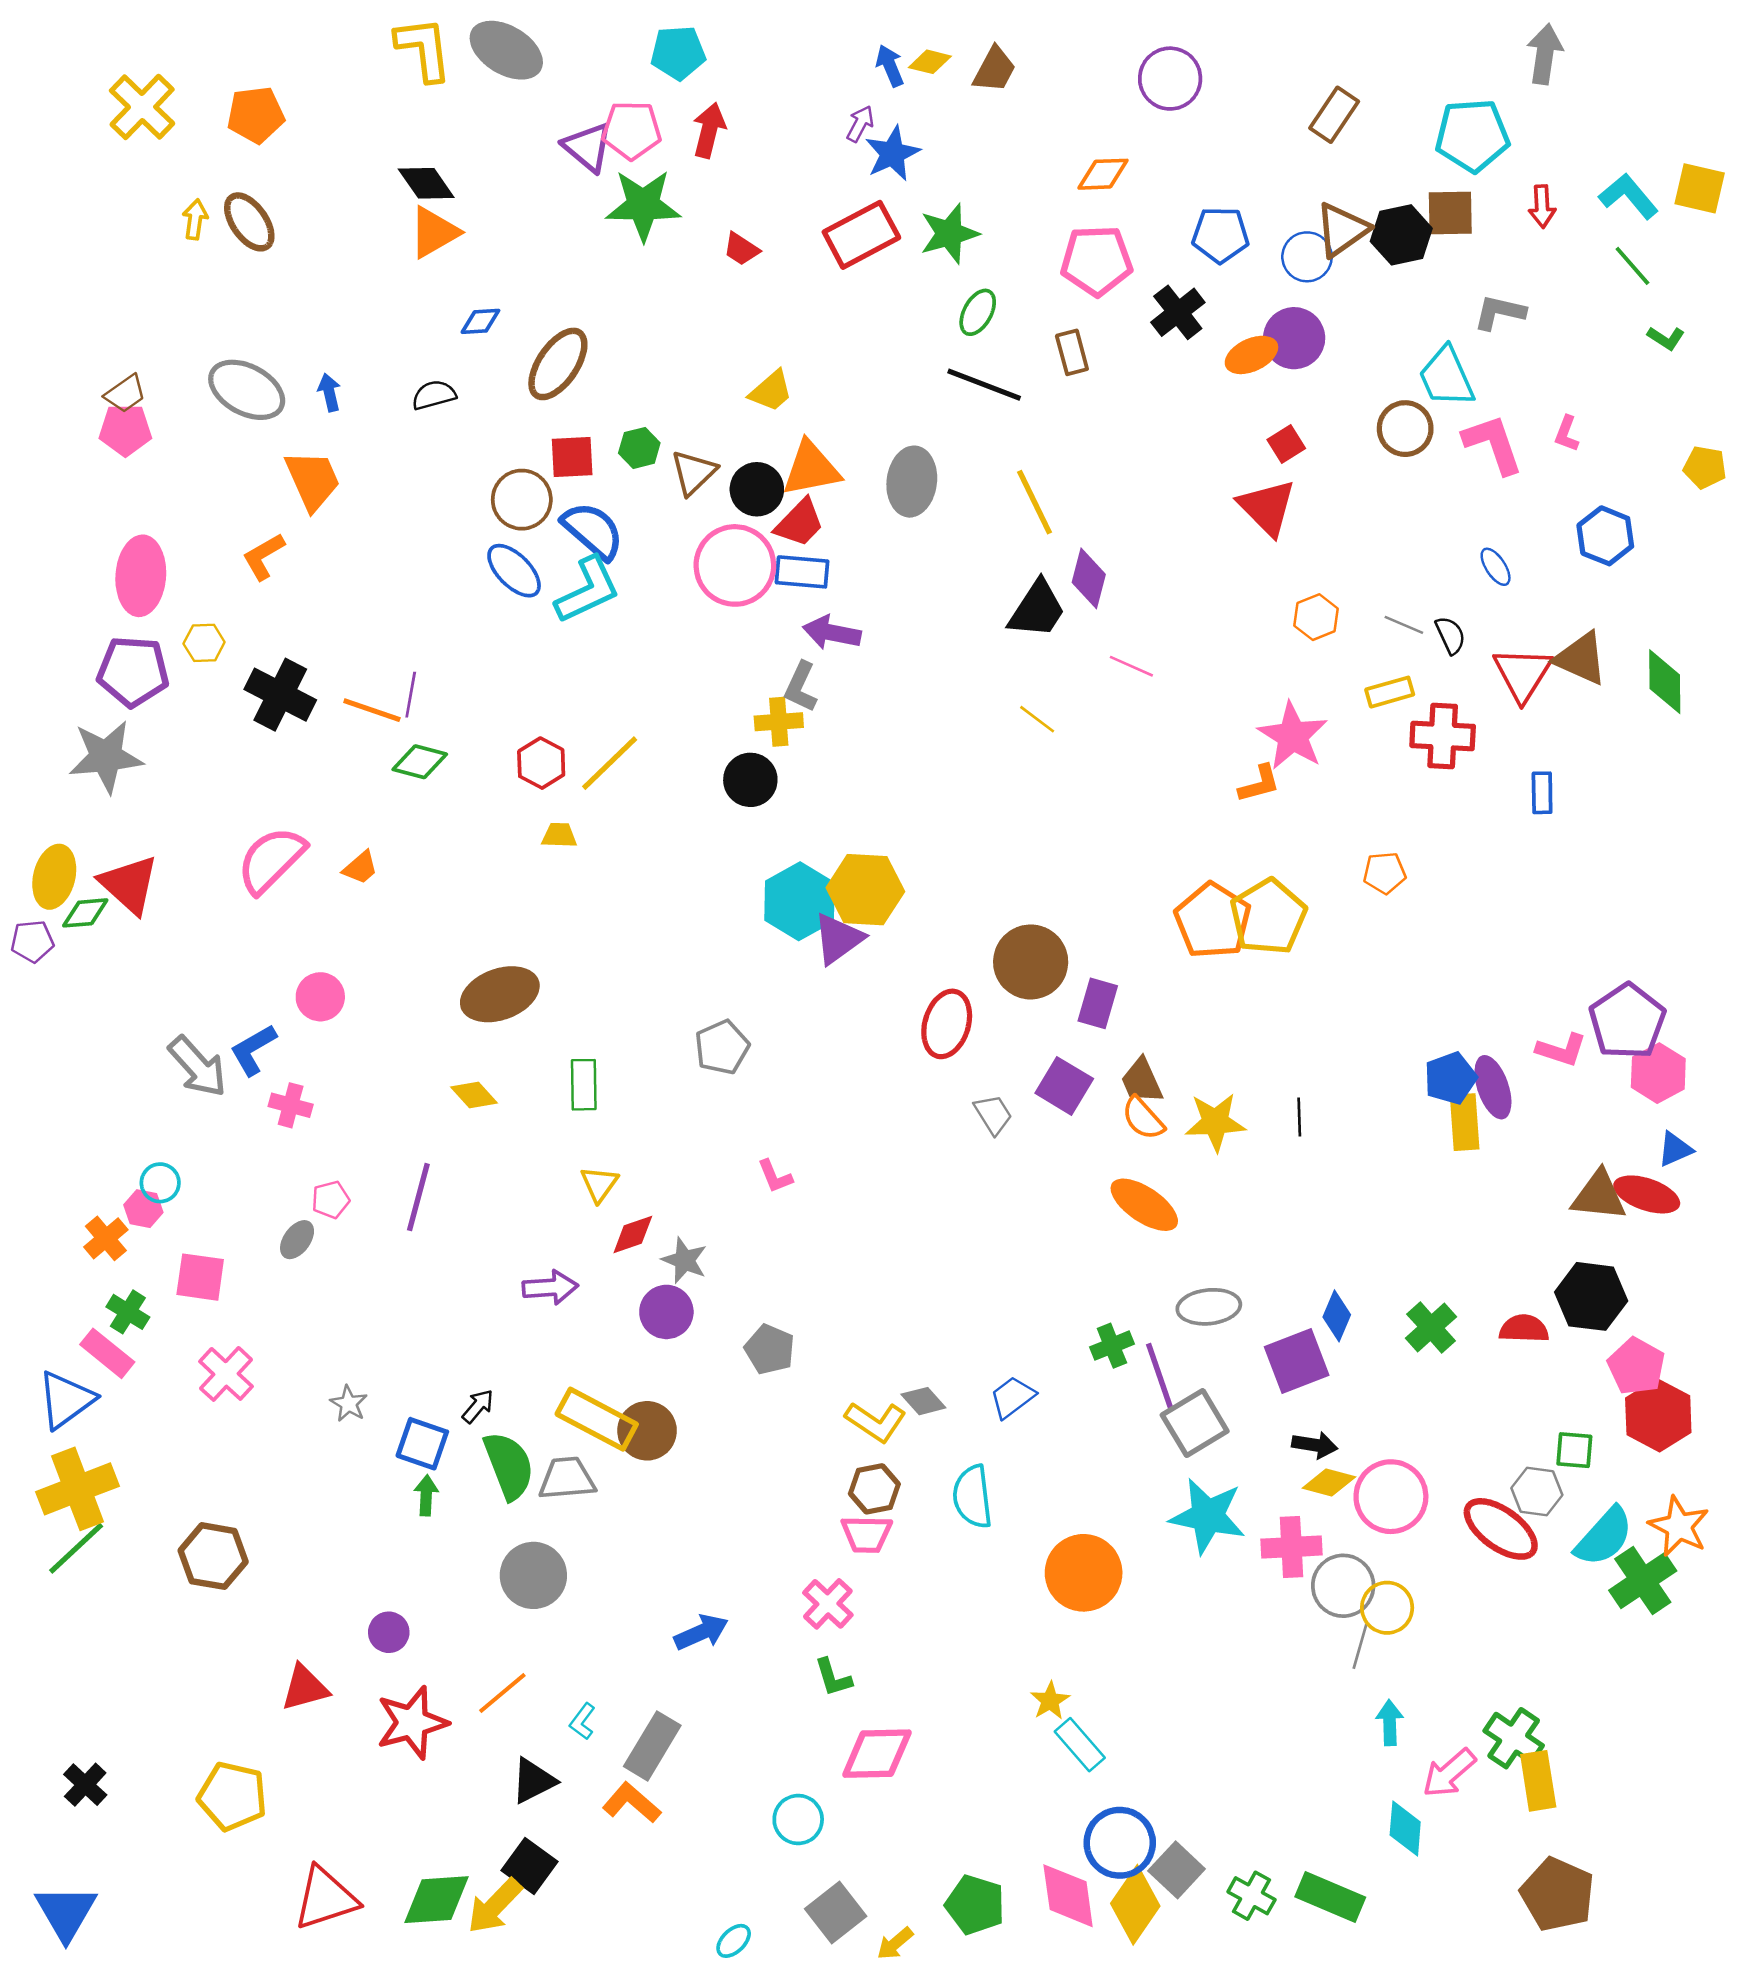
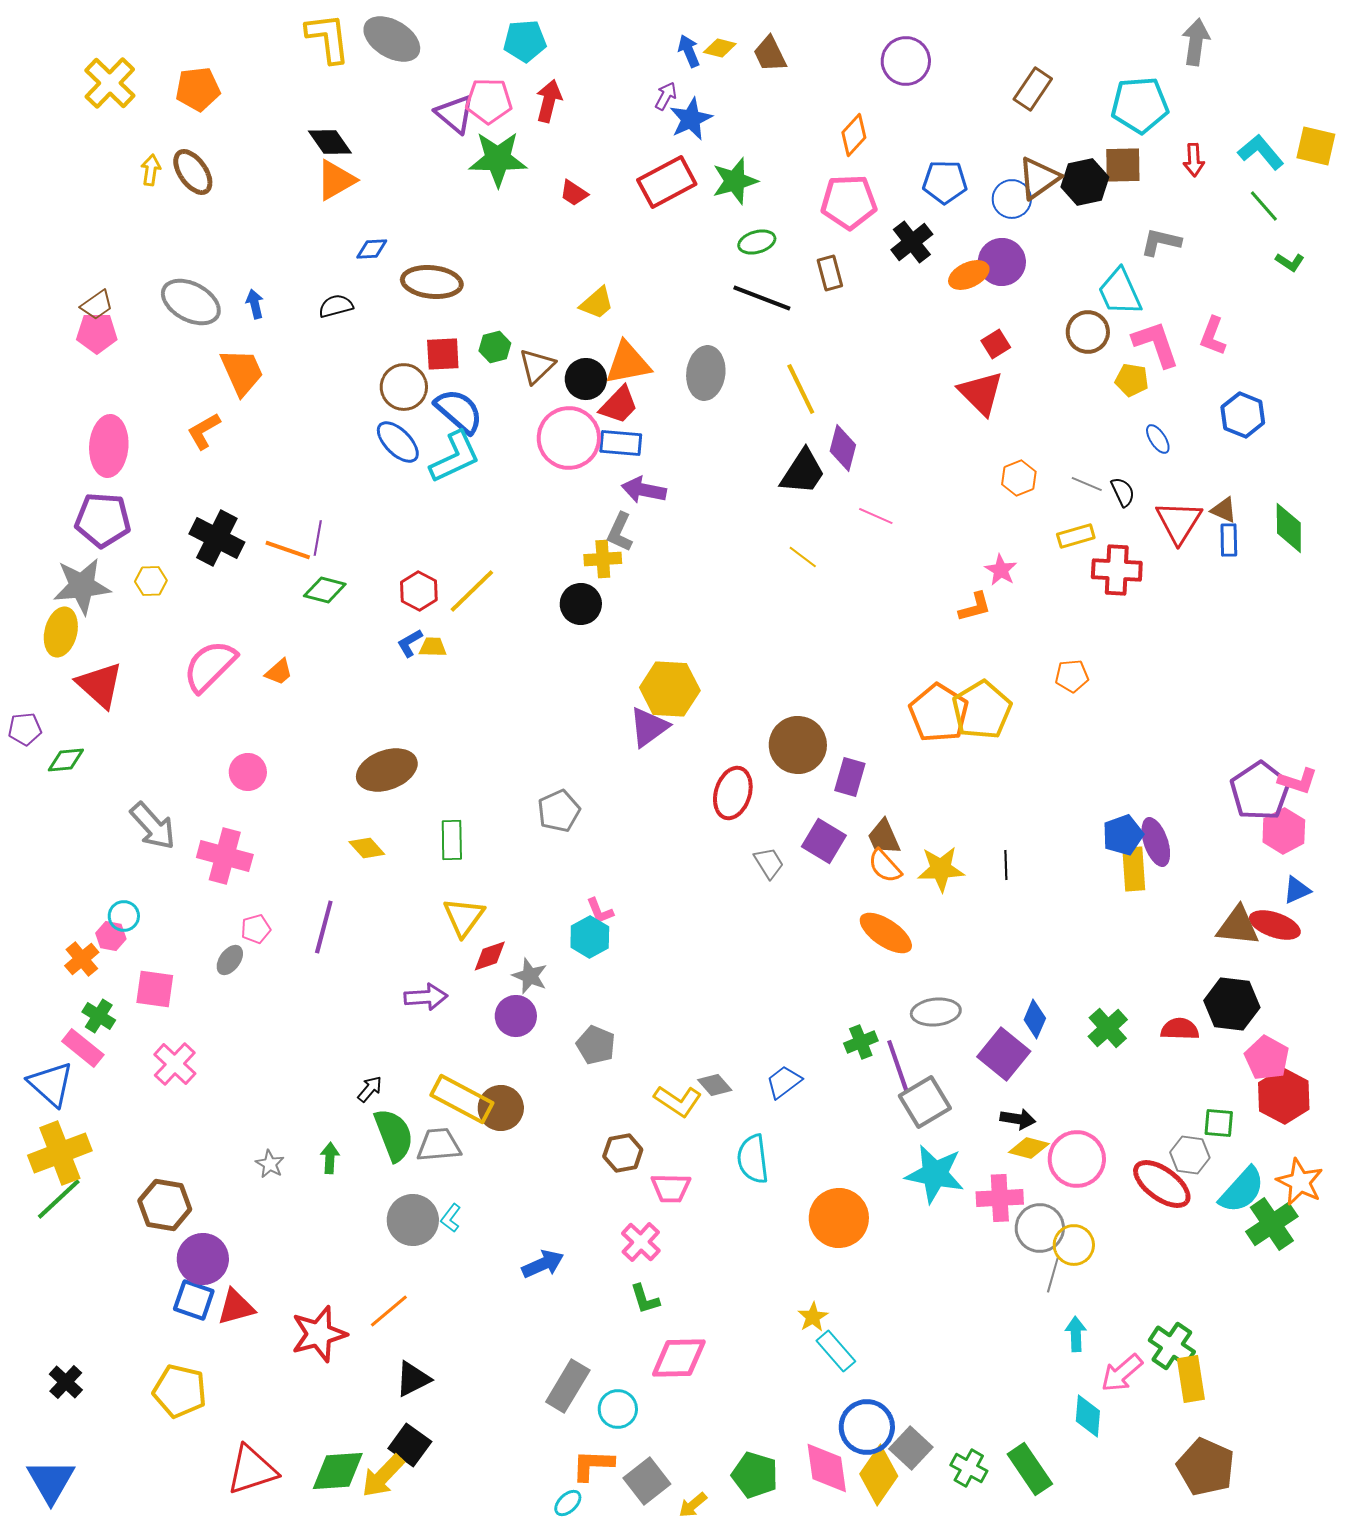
brown trapezoid: (994, 70) -> (770, 54), turned 126
orange diamond: (1103, 174) -> (854, 135), turned -45
green ellipse: (978, 312) -> (757, 242), turned 45
brown ellipse: (558, 364) -> (432, 282), turned 62
pink L-shape: (1567, 434) -> (1213, 336), size x1.4
yellow pentagon: (1705, 467) -> (1132, 380), moved
yellow hexagon: (204, 643) -> (151, 581), moved
brown triangle: (1581, 658) -> (1224, 510), size x0.6
pink star: (1293, 736) -> (1001, 570), size x0.6
blue rectangle: (1542, 793) -> (1229, 540), moved
yellow ellipse: (54, 877) -> (61, 632), moved
cyan hexagon: (799, 901) -> (590, 937), moved, size x0.7
green diamond: (85, 913) -> (66, 760), moved
blue L-shape: (253, 1050) -> (410, 643), moved, size x0.7
pink L-shape: (1561, 1050) -> (1298, 781), moved
pink cross: (291, 1105) -> (225, 856), size x1.6
yellow triangle: (599, 1184) -> (464, 917), size x1.4
purple square: (1297, 1361) -> (1004, 1054), turned -30
blue triangle: (66, 1400) -> (51, 1084), turned -42
gray star: (349, 1404) -> (270, 1164), moved
blue square: (422, 1444) -> (194, 1300), moved
brown hexagon: (874, 1489) -> (623, 1153), moved
purple circle: (389, 1632) -> (203, 1259), moved, size x1.6
cyan L-shape: (582, 1721) -> (451, 1218), moved
gray rectangle: (652, 1746) -> (568, 1386), moved
orange L-shape: (632, 1803) -> (593, 1465), moved, turned -39
green rectangle: (1330, 1897) -> (1030, 1469), turned 33

